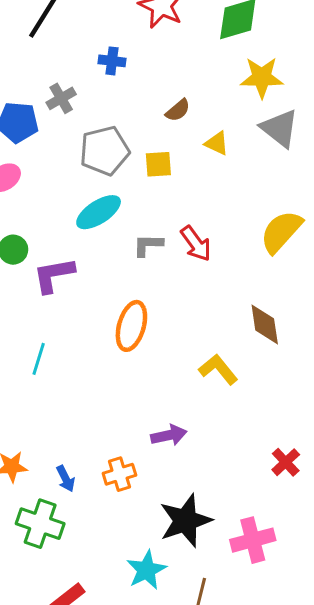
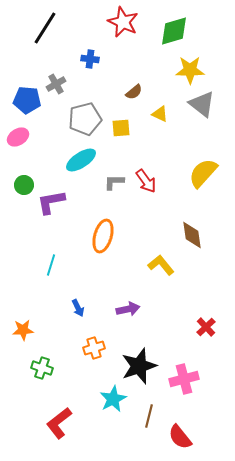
cyan line: (39, 359) -> (51, 265), moved
orange cross: (119, 474) -> (94, 348), moved
blue arrow: (66, 479) -> (78, 308), moved
green cross: (40, 524) -> (42, 368), size x0.7

